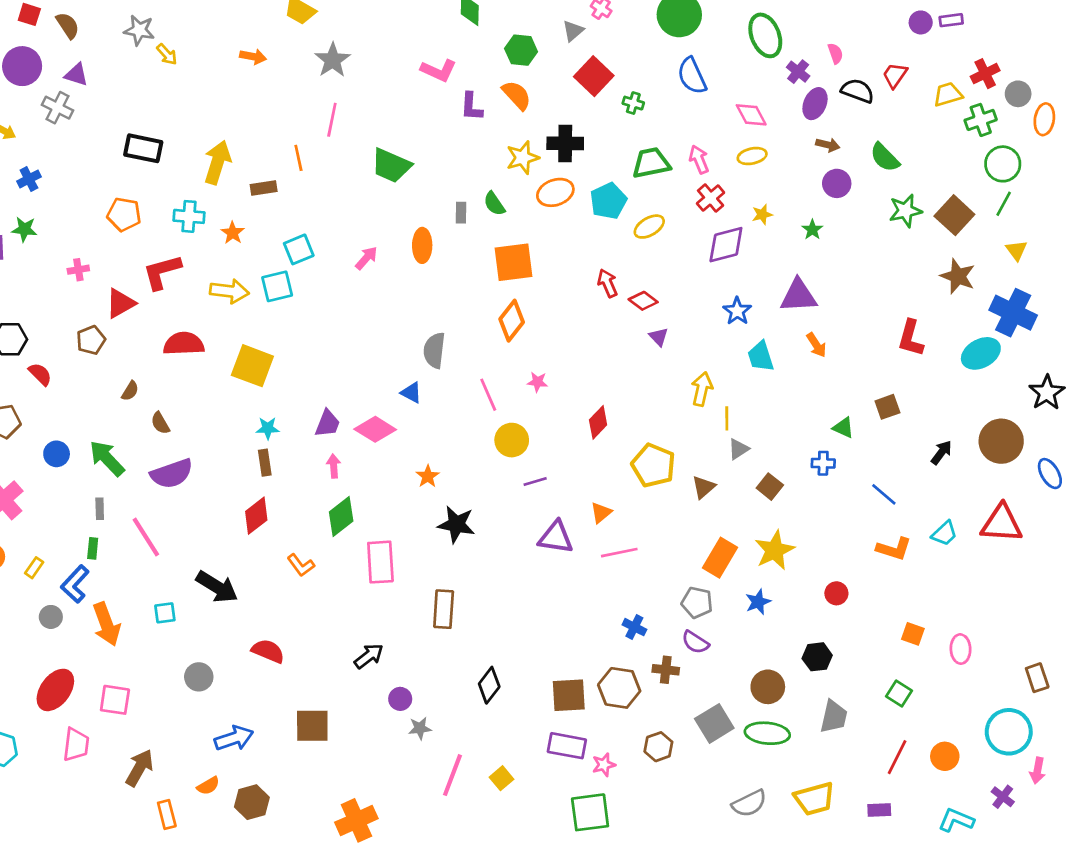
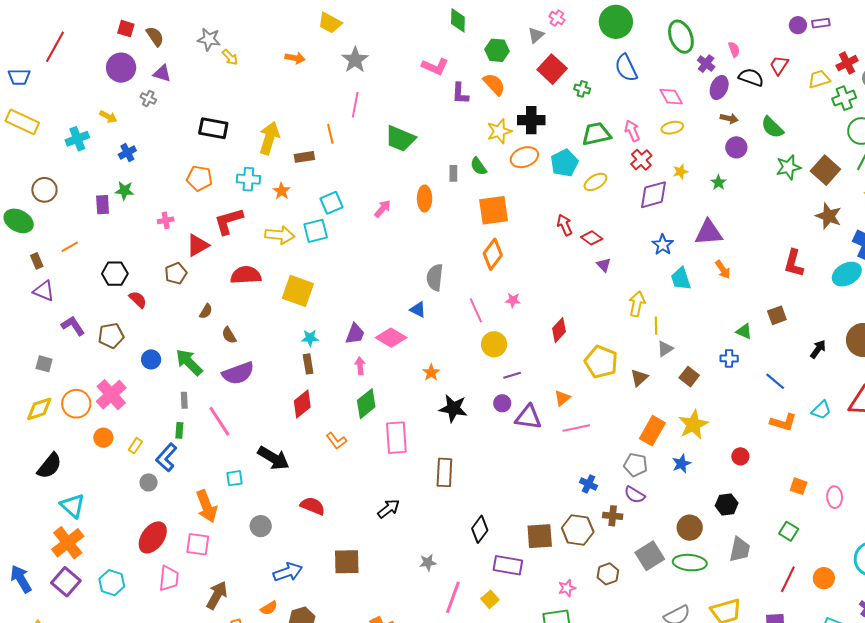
gray cross: (57, 108) -> (148, 98), size x0.7
orange arrow: (106, 624) -> (207, 506), moved
purple circle: (400, 699) -> (502, 403), moved
purple rectangle: (567, 746) -> (508, 565), moved

